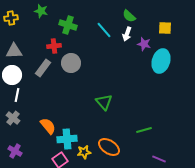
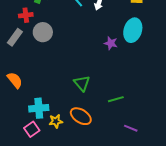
purple star: (144, 44) -> (111, 43), moved
green triangle: (104, 102) -> (82, 83), moved
orange semicircle: (48, 126) -> (15, 80), moved

